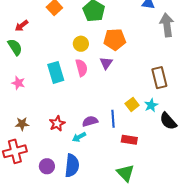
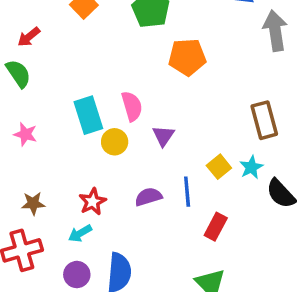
yellow circle: (81, 44) -> (115, 142), moved
purple triangle: (106, 63) -> (163, 136), moved
cyan arrow: (79, 137) -> (80, 233), moved
red rectangle: (129, 140) -> (216, 227), turned -70

